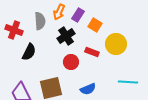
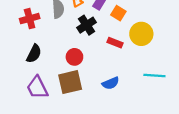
red cross: (14, 30) -> (30, 19), turned -36
black semicircle: (29, 52) -> (34, 54), moved
red circle: (71, 62) -> (74, 57), moved

